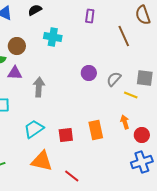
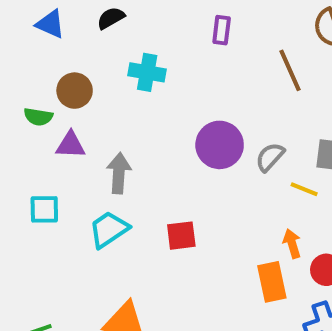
purple circle: (89, 73) -> (220, 145), size x1.5
cyan trapezoid: (34, 129) -> (109, 230), moved
orange rectangle: (96, 130) -> (272, 282), moved
red square: (66, 135) -> (181, 236), moved

